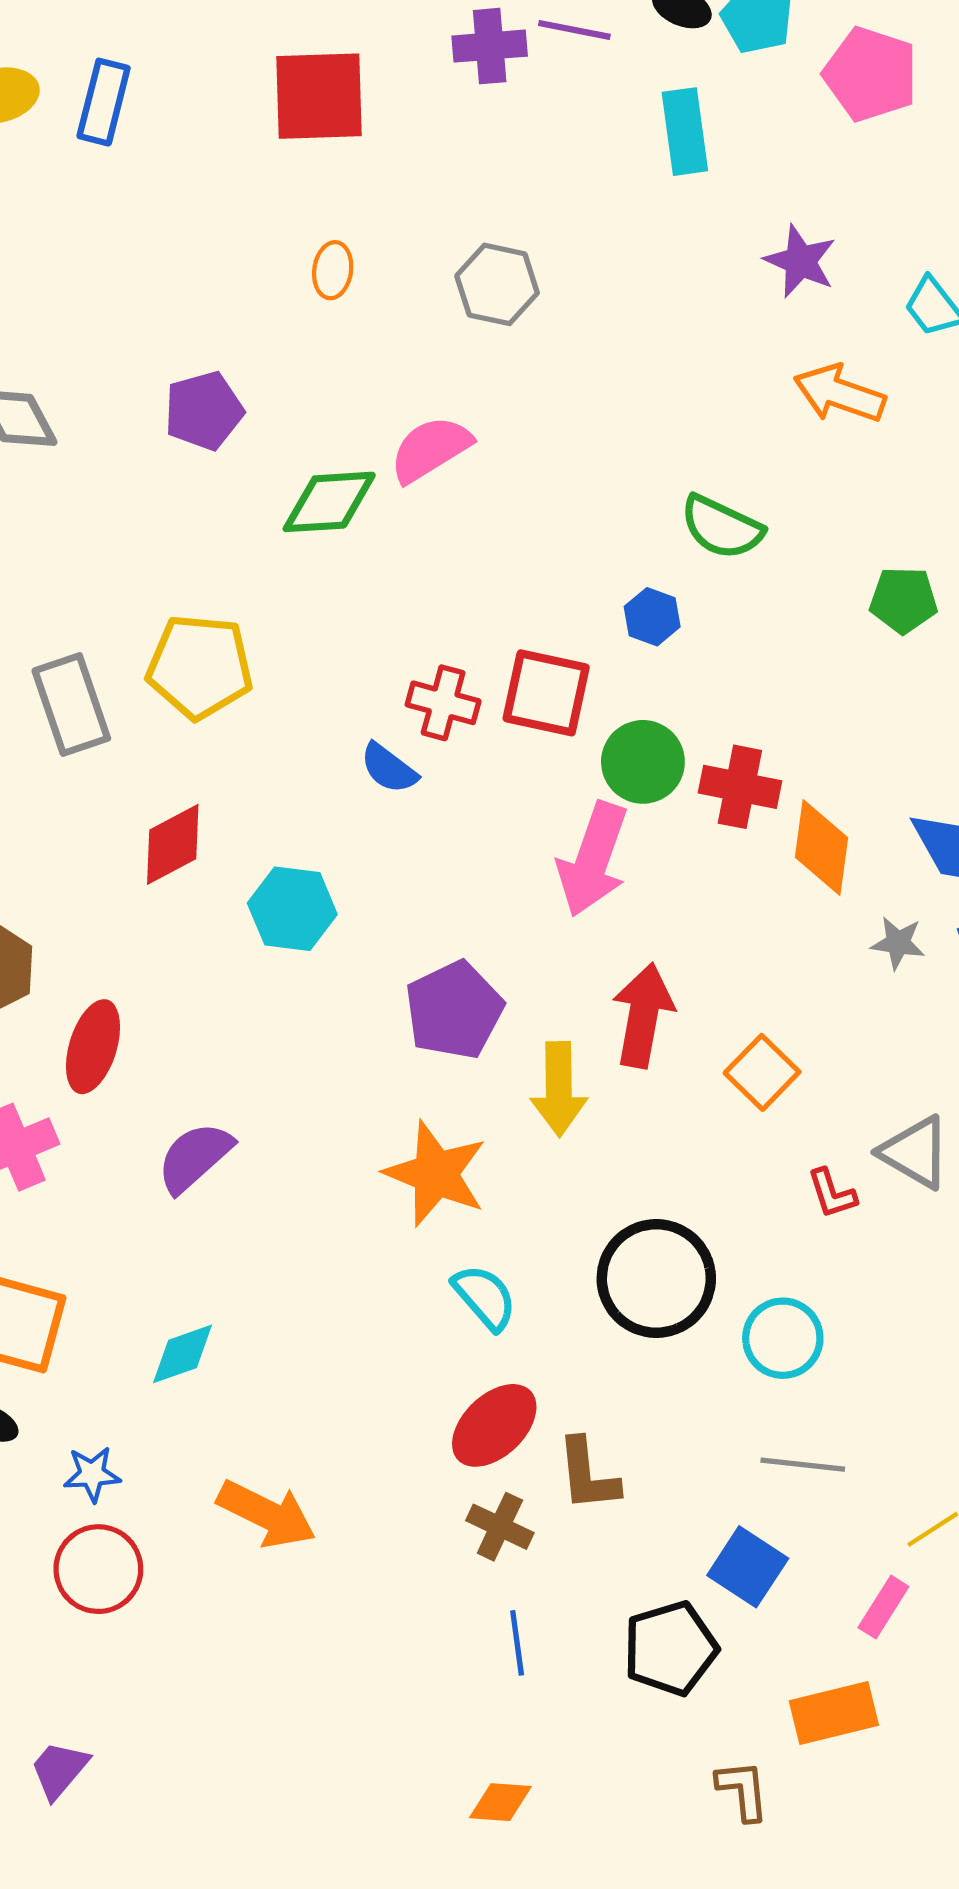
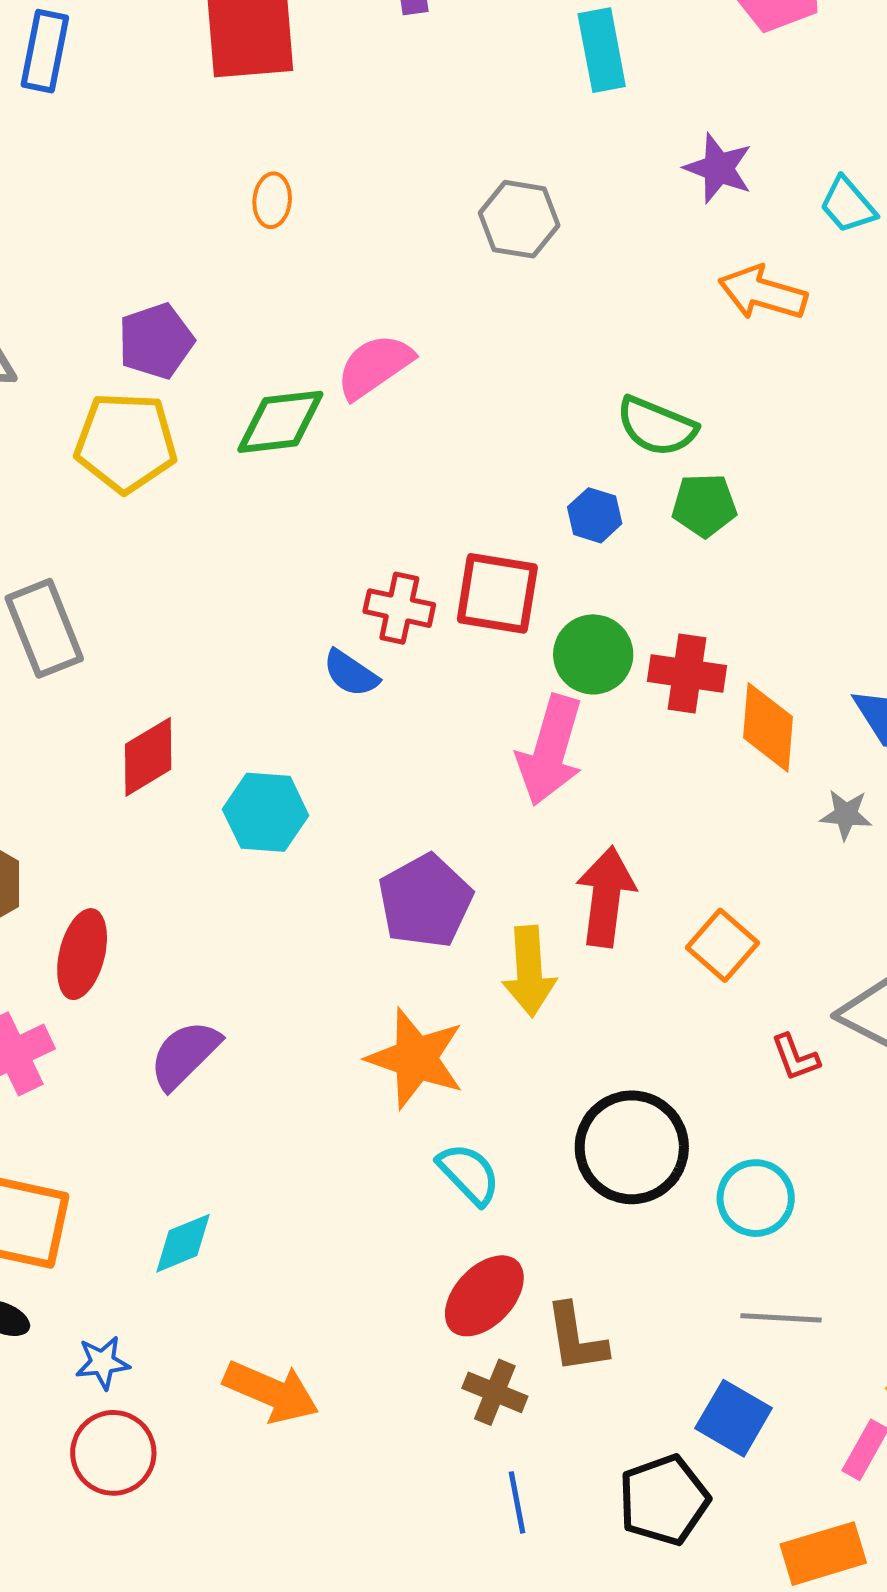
gray hexagon: (497, 284) -> (519, 219), moved
green pentagon: (904, 600) -> (704, 505), moved
yellow pentagon: (200, 667) -> (126, 442), moved

